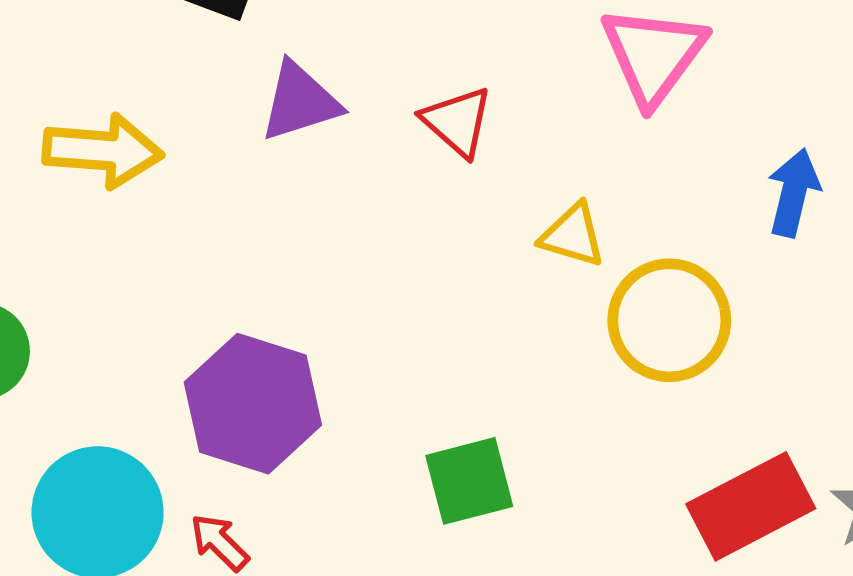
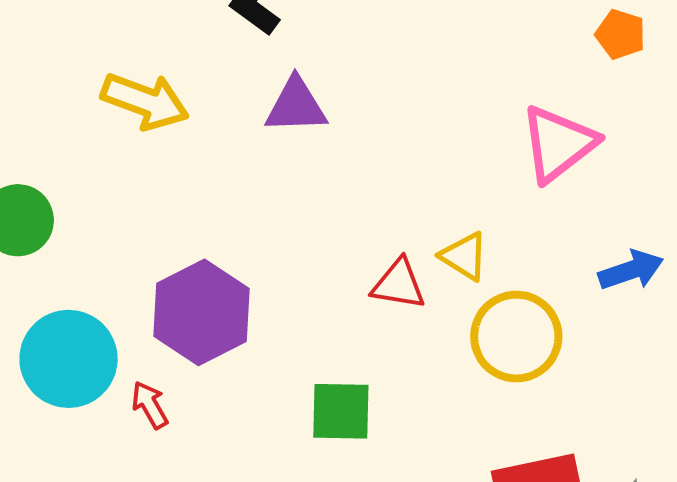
red triangle: (457, 122) -> (399, 284), moved, turned -48
blue arrow: (794, 193) -> (631, 270), turned 42

